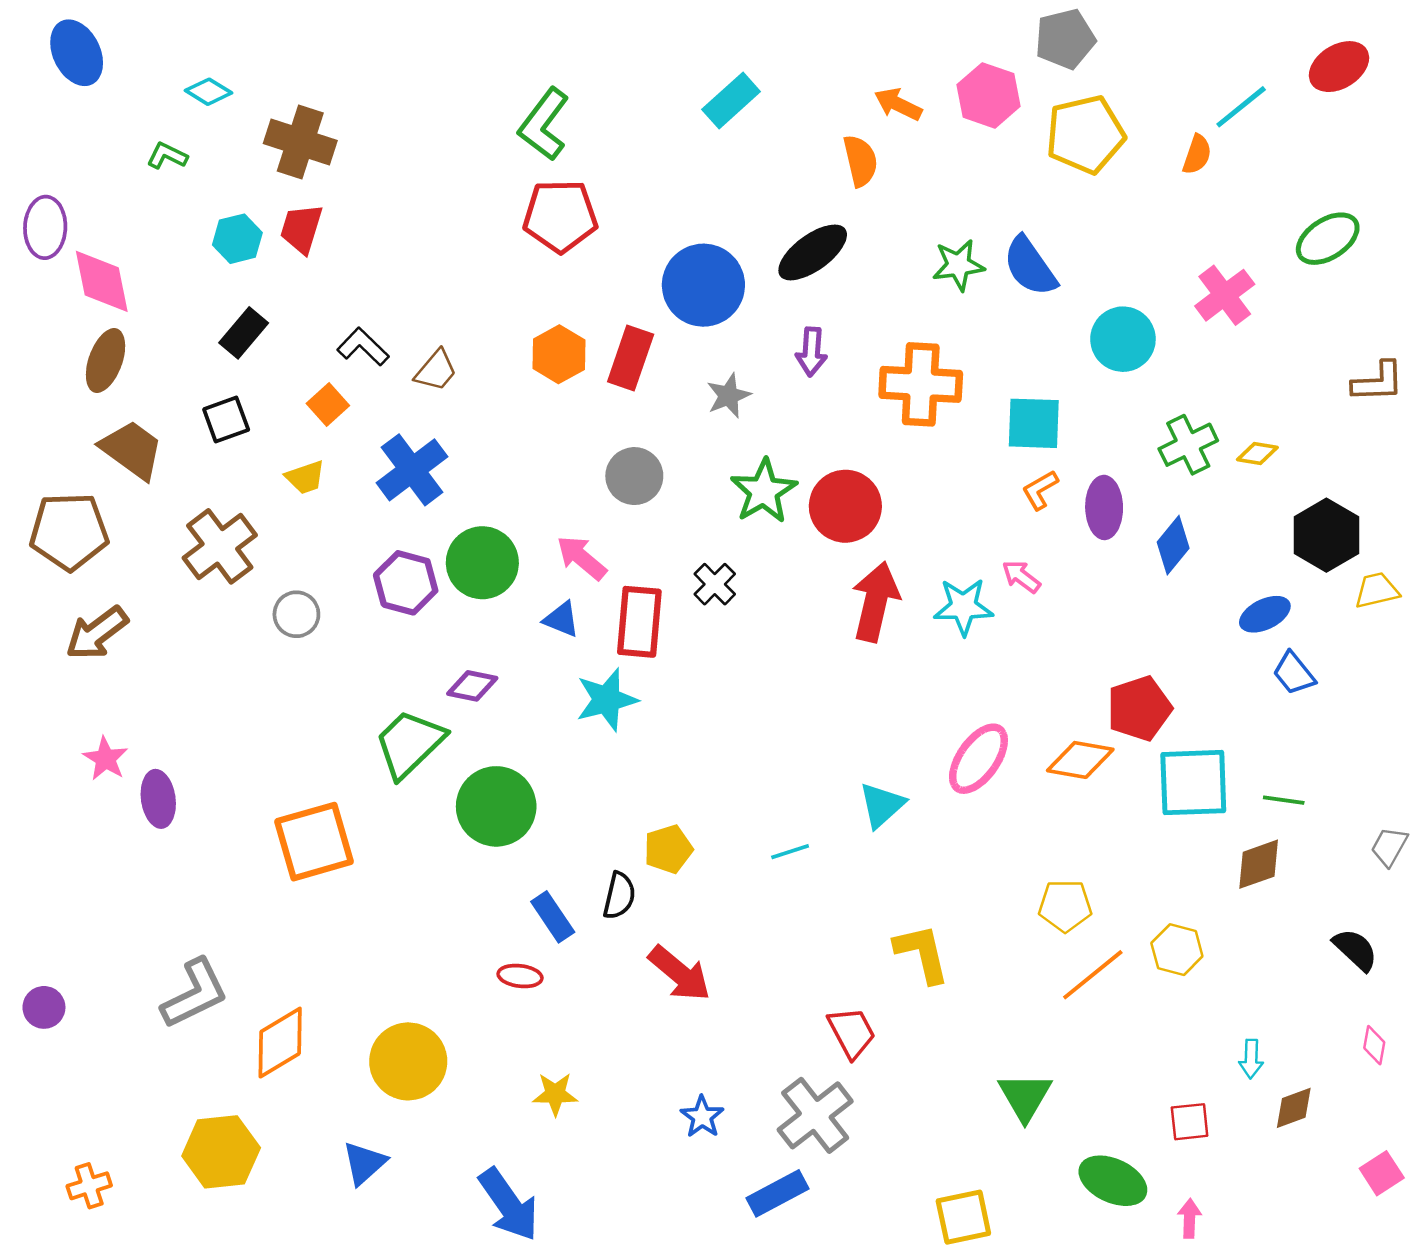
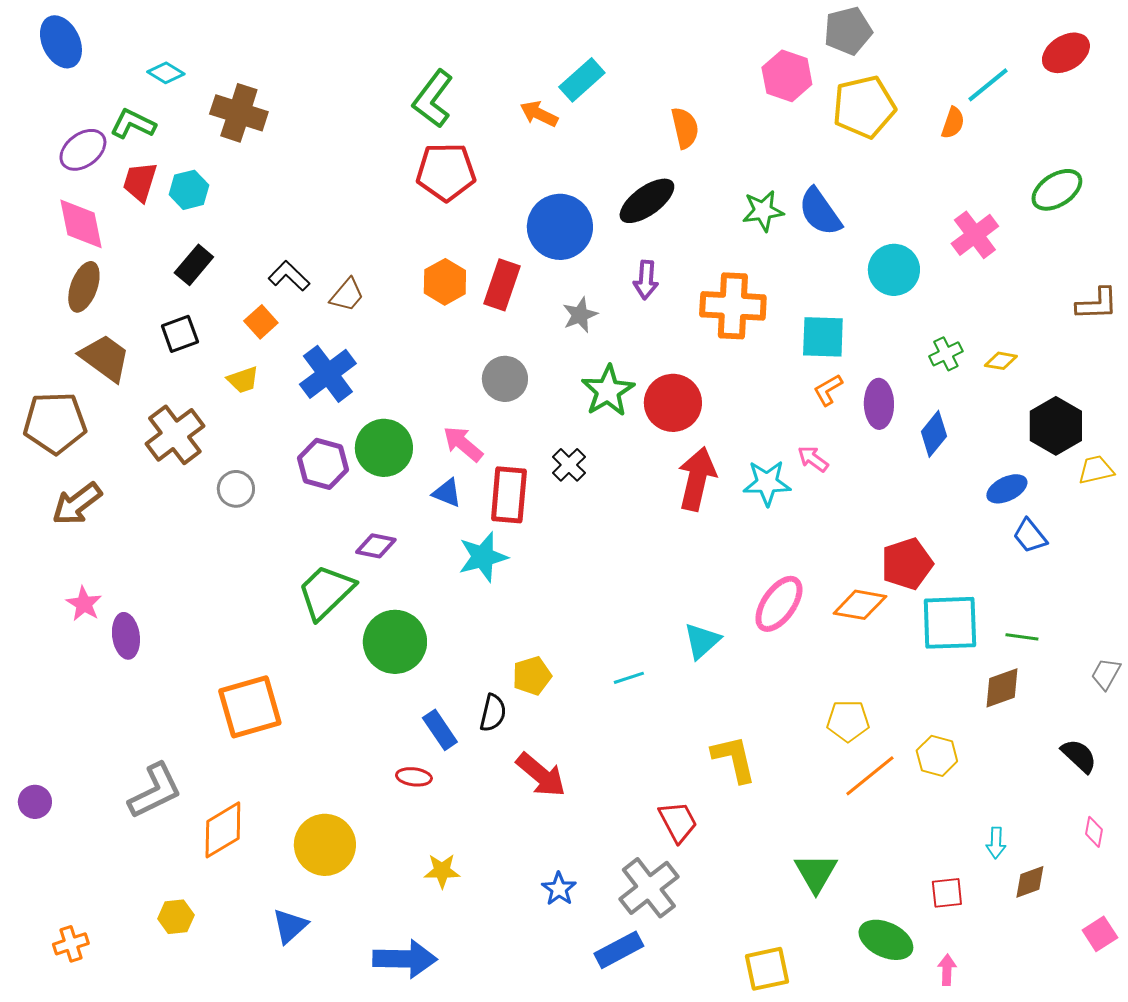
orange arrow: (898, 104) -> (539, 114), moved
green L-shape: (167, 156) -> (133, 124), size x1.4
purple ellipse: (45, 227) -> (83, 150), moved, turned 51
red trapezoid: (301, 229) -> (140, 182), moved
green cross: (1188, 445) -> (946, 354), size x0.7
orange square: (314, 842) -> (250, 707), moved
yellow hexagon: (221, 1152) -> (176, 917), size x0.6
blue arrow: (509, 1205) -> (405, 959), turned -54

